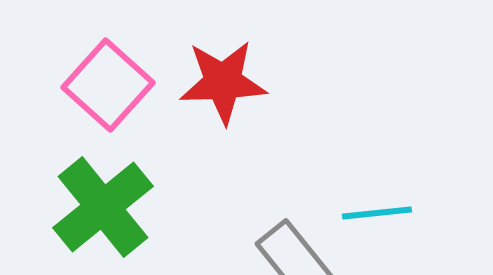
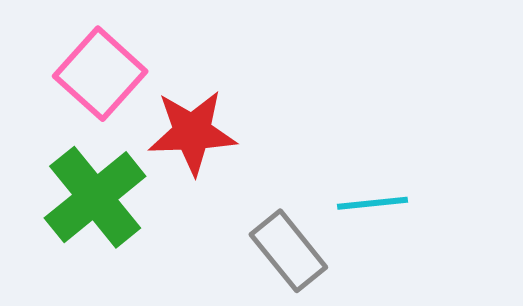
red star: (223, 82) -> (192, 132), moved

